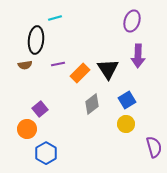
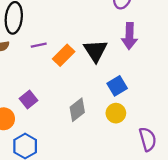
gray diamond: (92, 104) -> (77, 110), moved
purple square: (40, 109) -> (29, 100), moved

